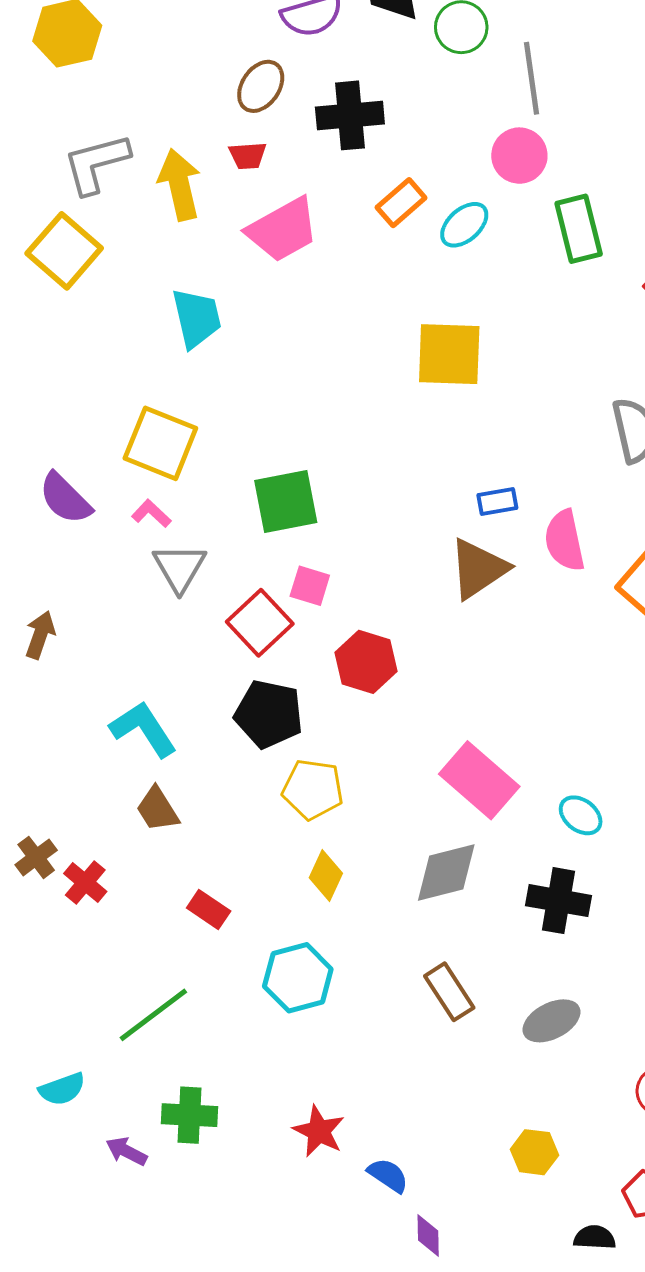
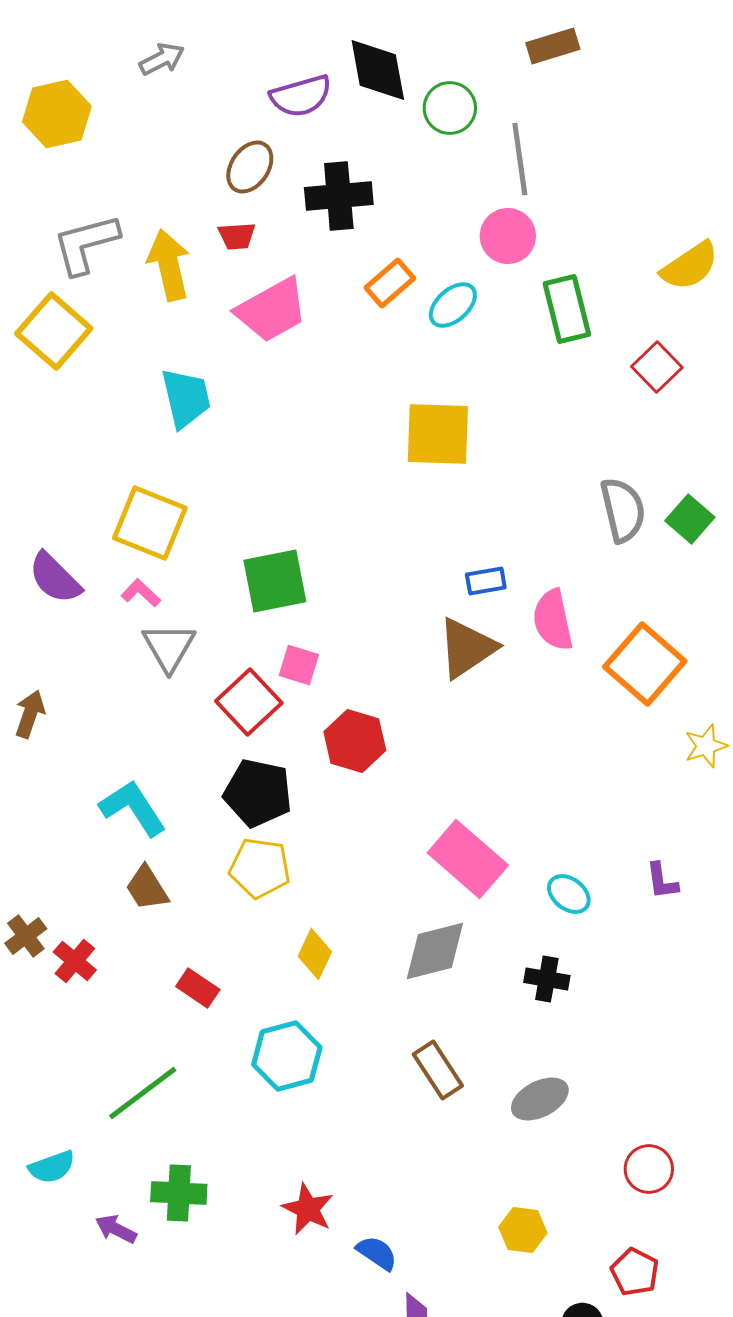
yellow pentagon: (313, 789) -> (260, 868), moved
black cross: (559, 901) -> (547, 979), size x0.7

